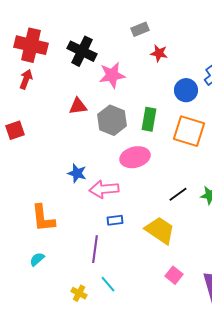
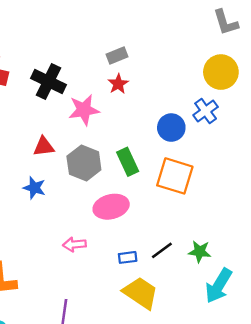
red star: (159, 53) -> (118, 84), moved, turned 30
green rectangle: (149, 119) -> (128, 162), turned -35
blue star: (77, 173) -> (34, 188), moved
pink arrow: (104, 189) -> (74, 244), size x0.7
blue rectangle: (115, 220) -> (128, 257), moved

